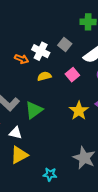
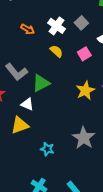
orange arrow: (22, 59) -> (28, 29), moved
yellow semicircle: (44, 76) -> (56, 51), turned 48
white triangle: (16, 133) -> (27, 104), moved

